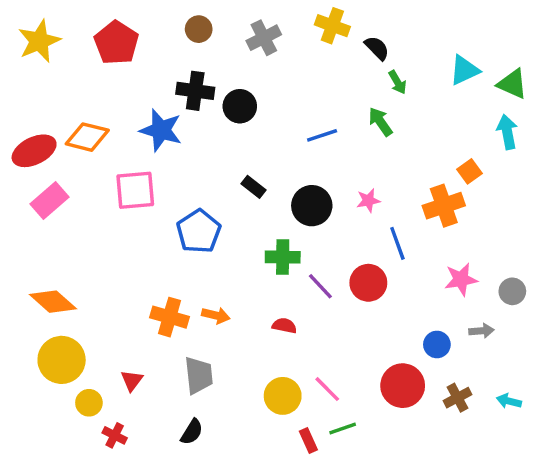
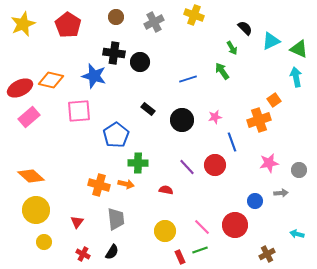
black semicircle: (377, 48) -> (245, 28), moved
green cross: (283, 257) -> (138, 163), moved
pink line: (327, 389) -> (202, 227), moved
brown cross: (457, 398) -> (267, 254), moved
yellow circle: (89, 403) -> (44, 242), moved
red cross: (115, 435) -> (83, 254), moved

